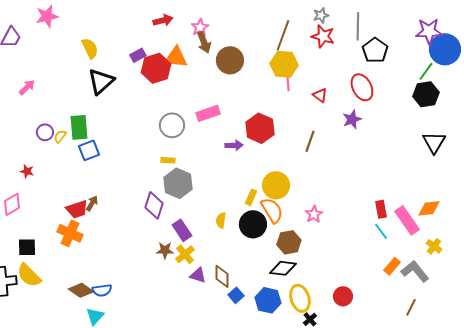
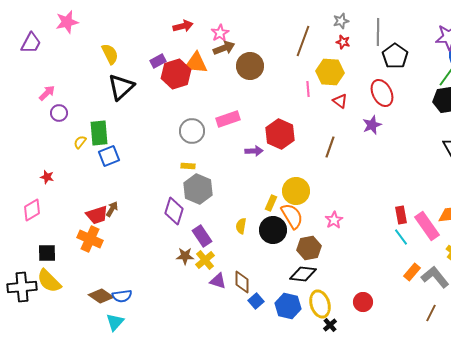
red star: (323, 36) -> (343, 42), size x0.6
brown arrow: (204, 42) -> (224, 48), turned -90
yellow hexagon: (284, 64) -> (330, 72), moved
purple circle: (45, 132) -> (59, 113), moved

